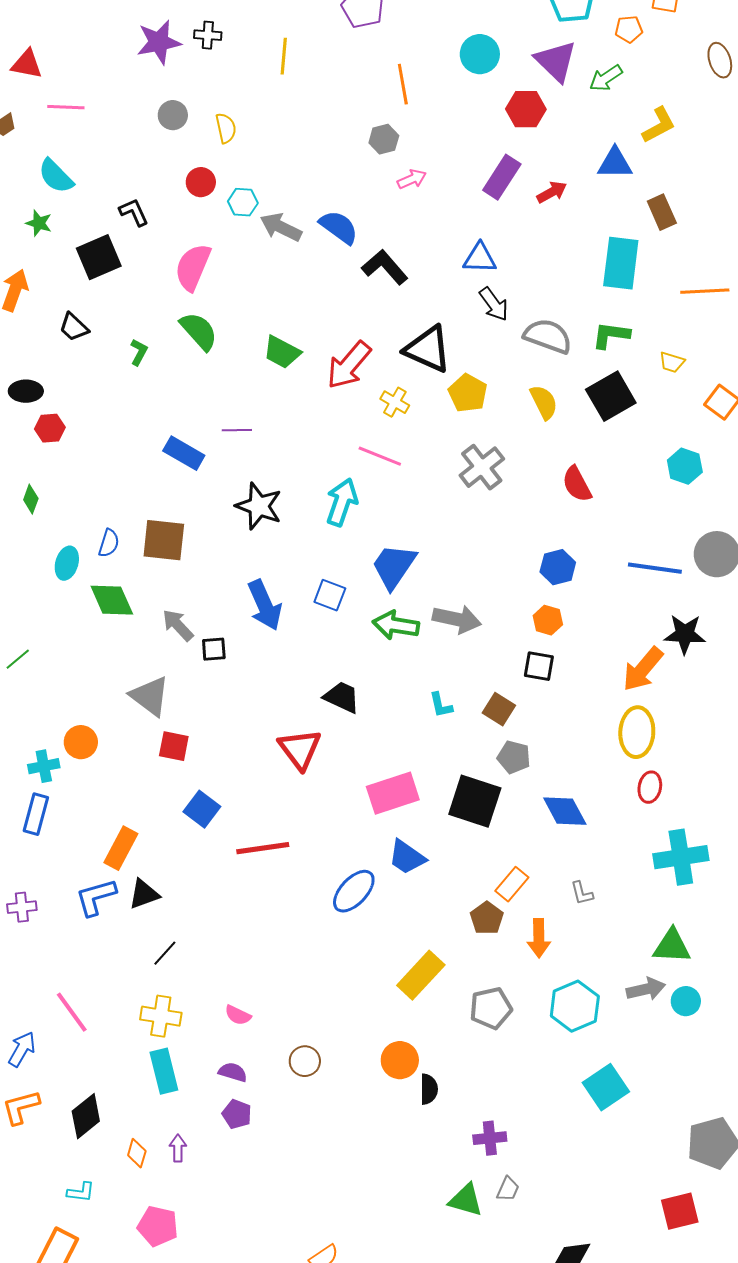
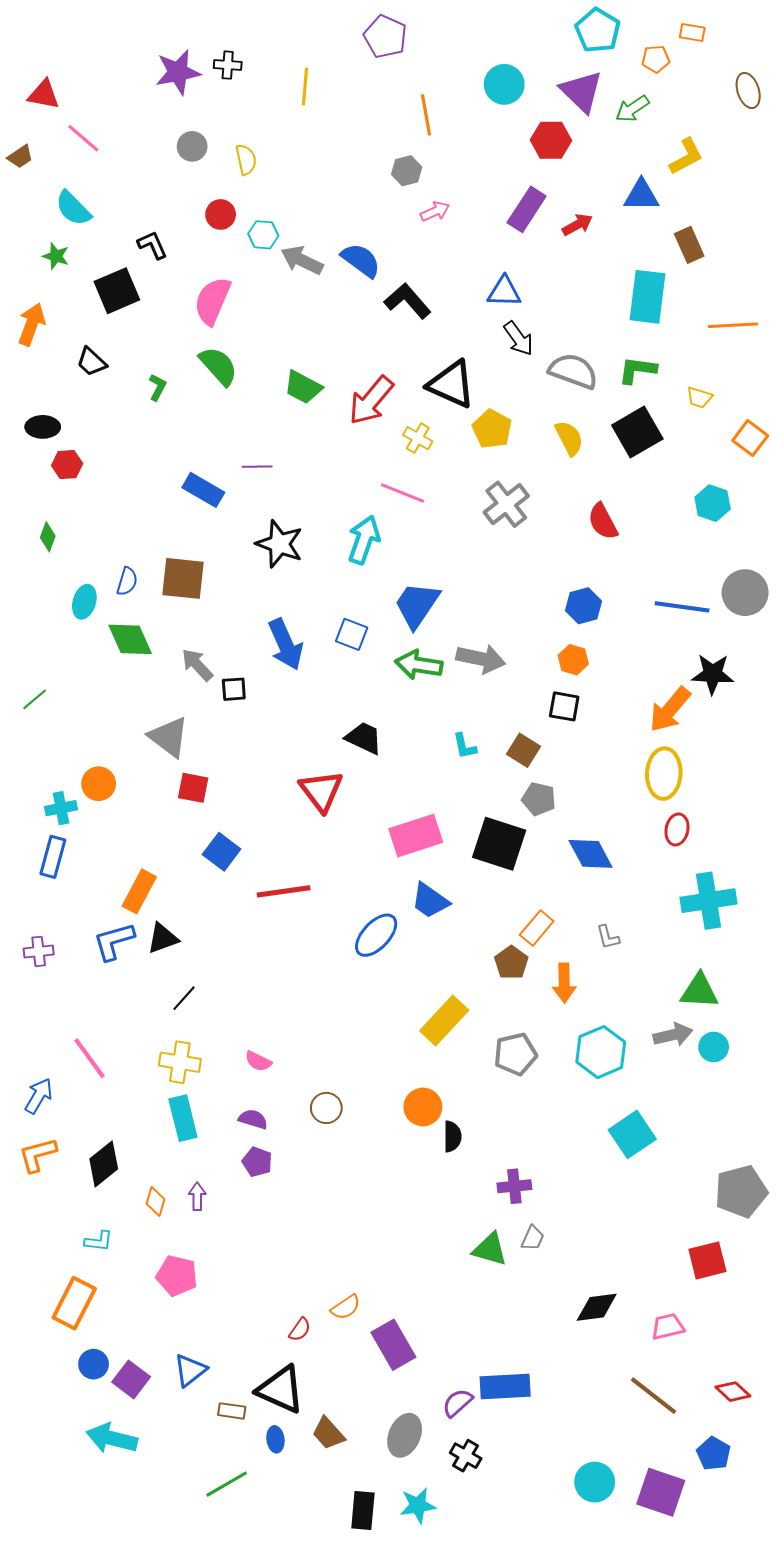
pink line: (66, 107) -> (83, 138), turned 39

